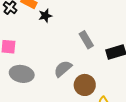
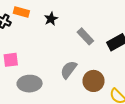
black star: (45, 16) -> (51, 19), moved

